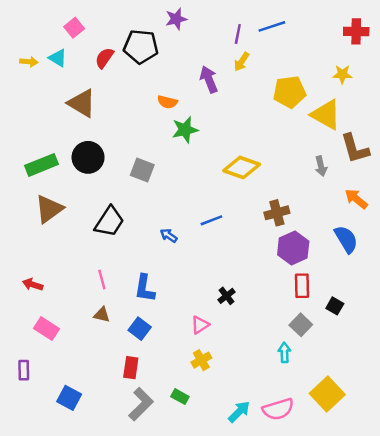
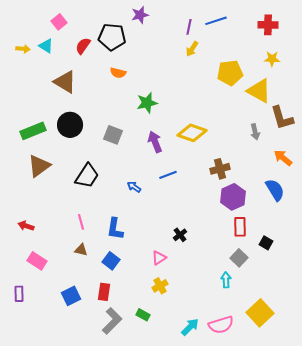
red cross: (356, 31) -> (268, 25), moved
purple arrow: (209, 79) -> (155, 142), moved
orange semicircle: (167, 102) -> (118, 73), moved
blue square: (69, 398) -> (71, 296), moved, turned 36

